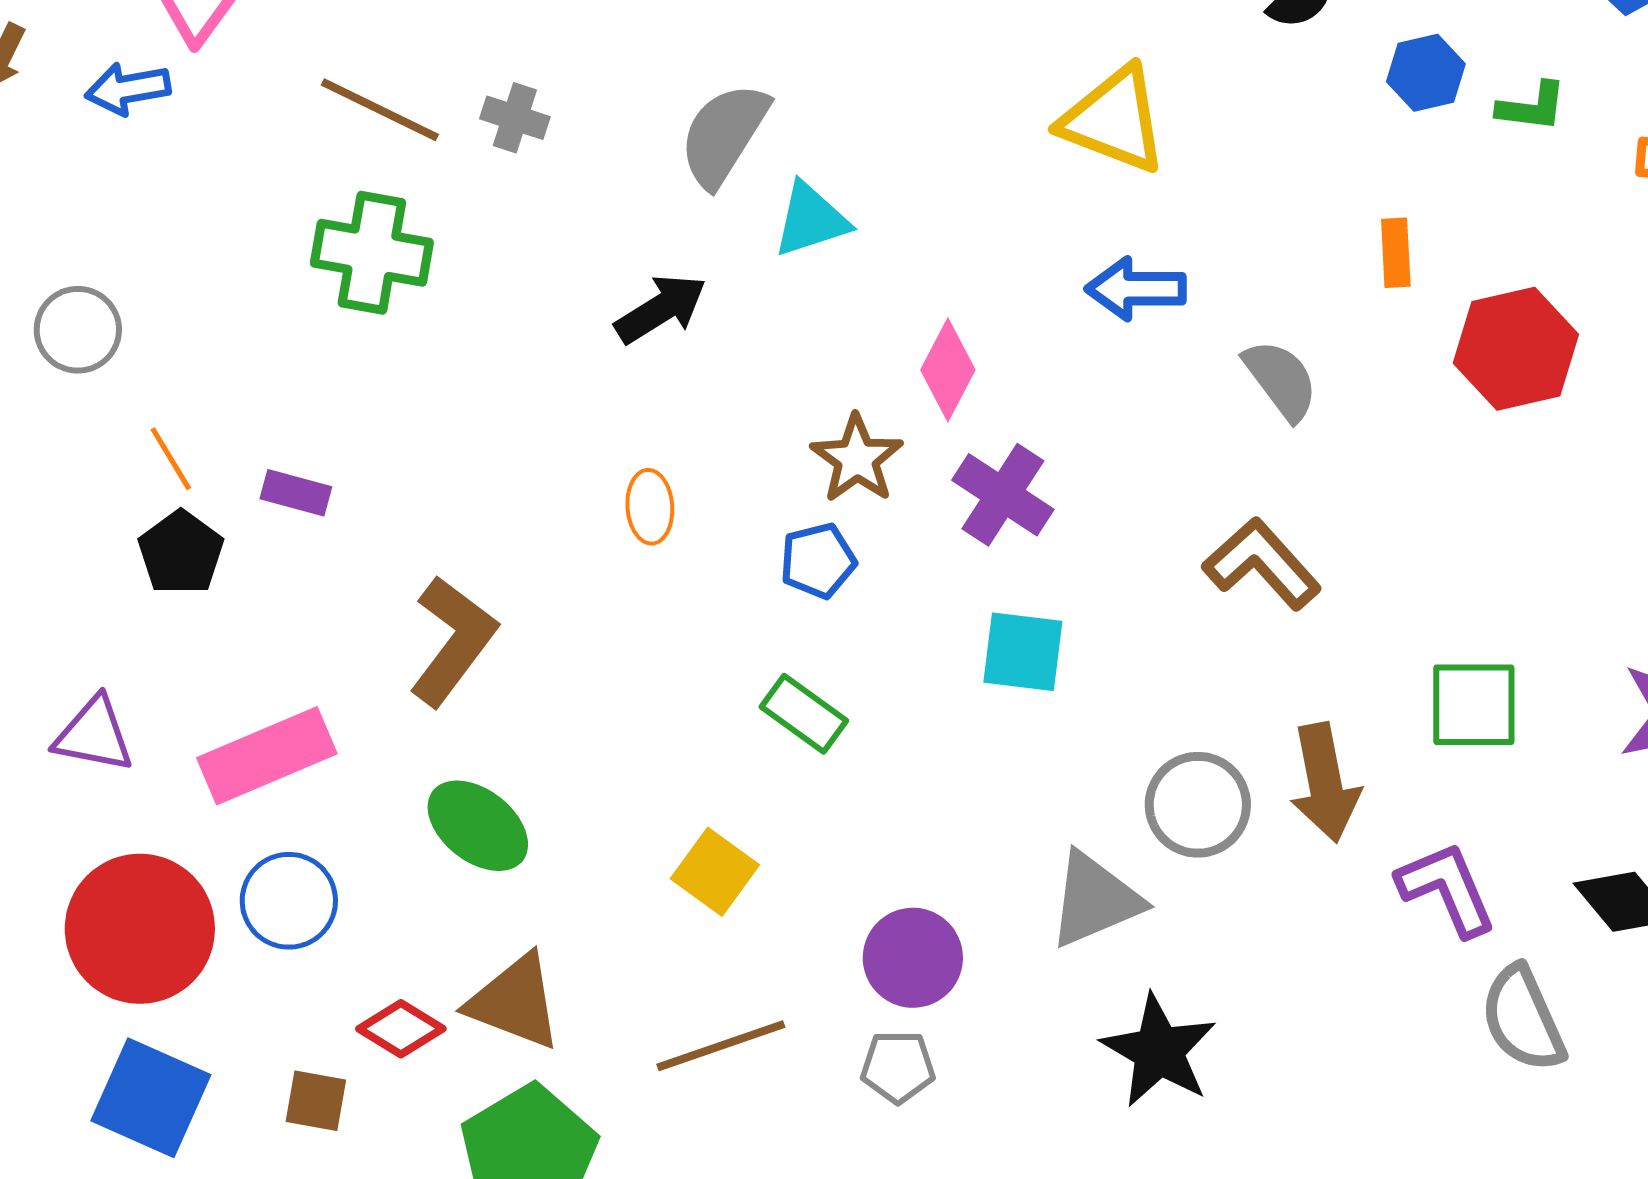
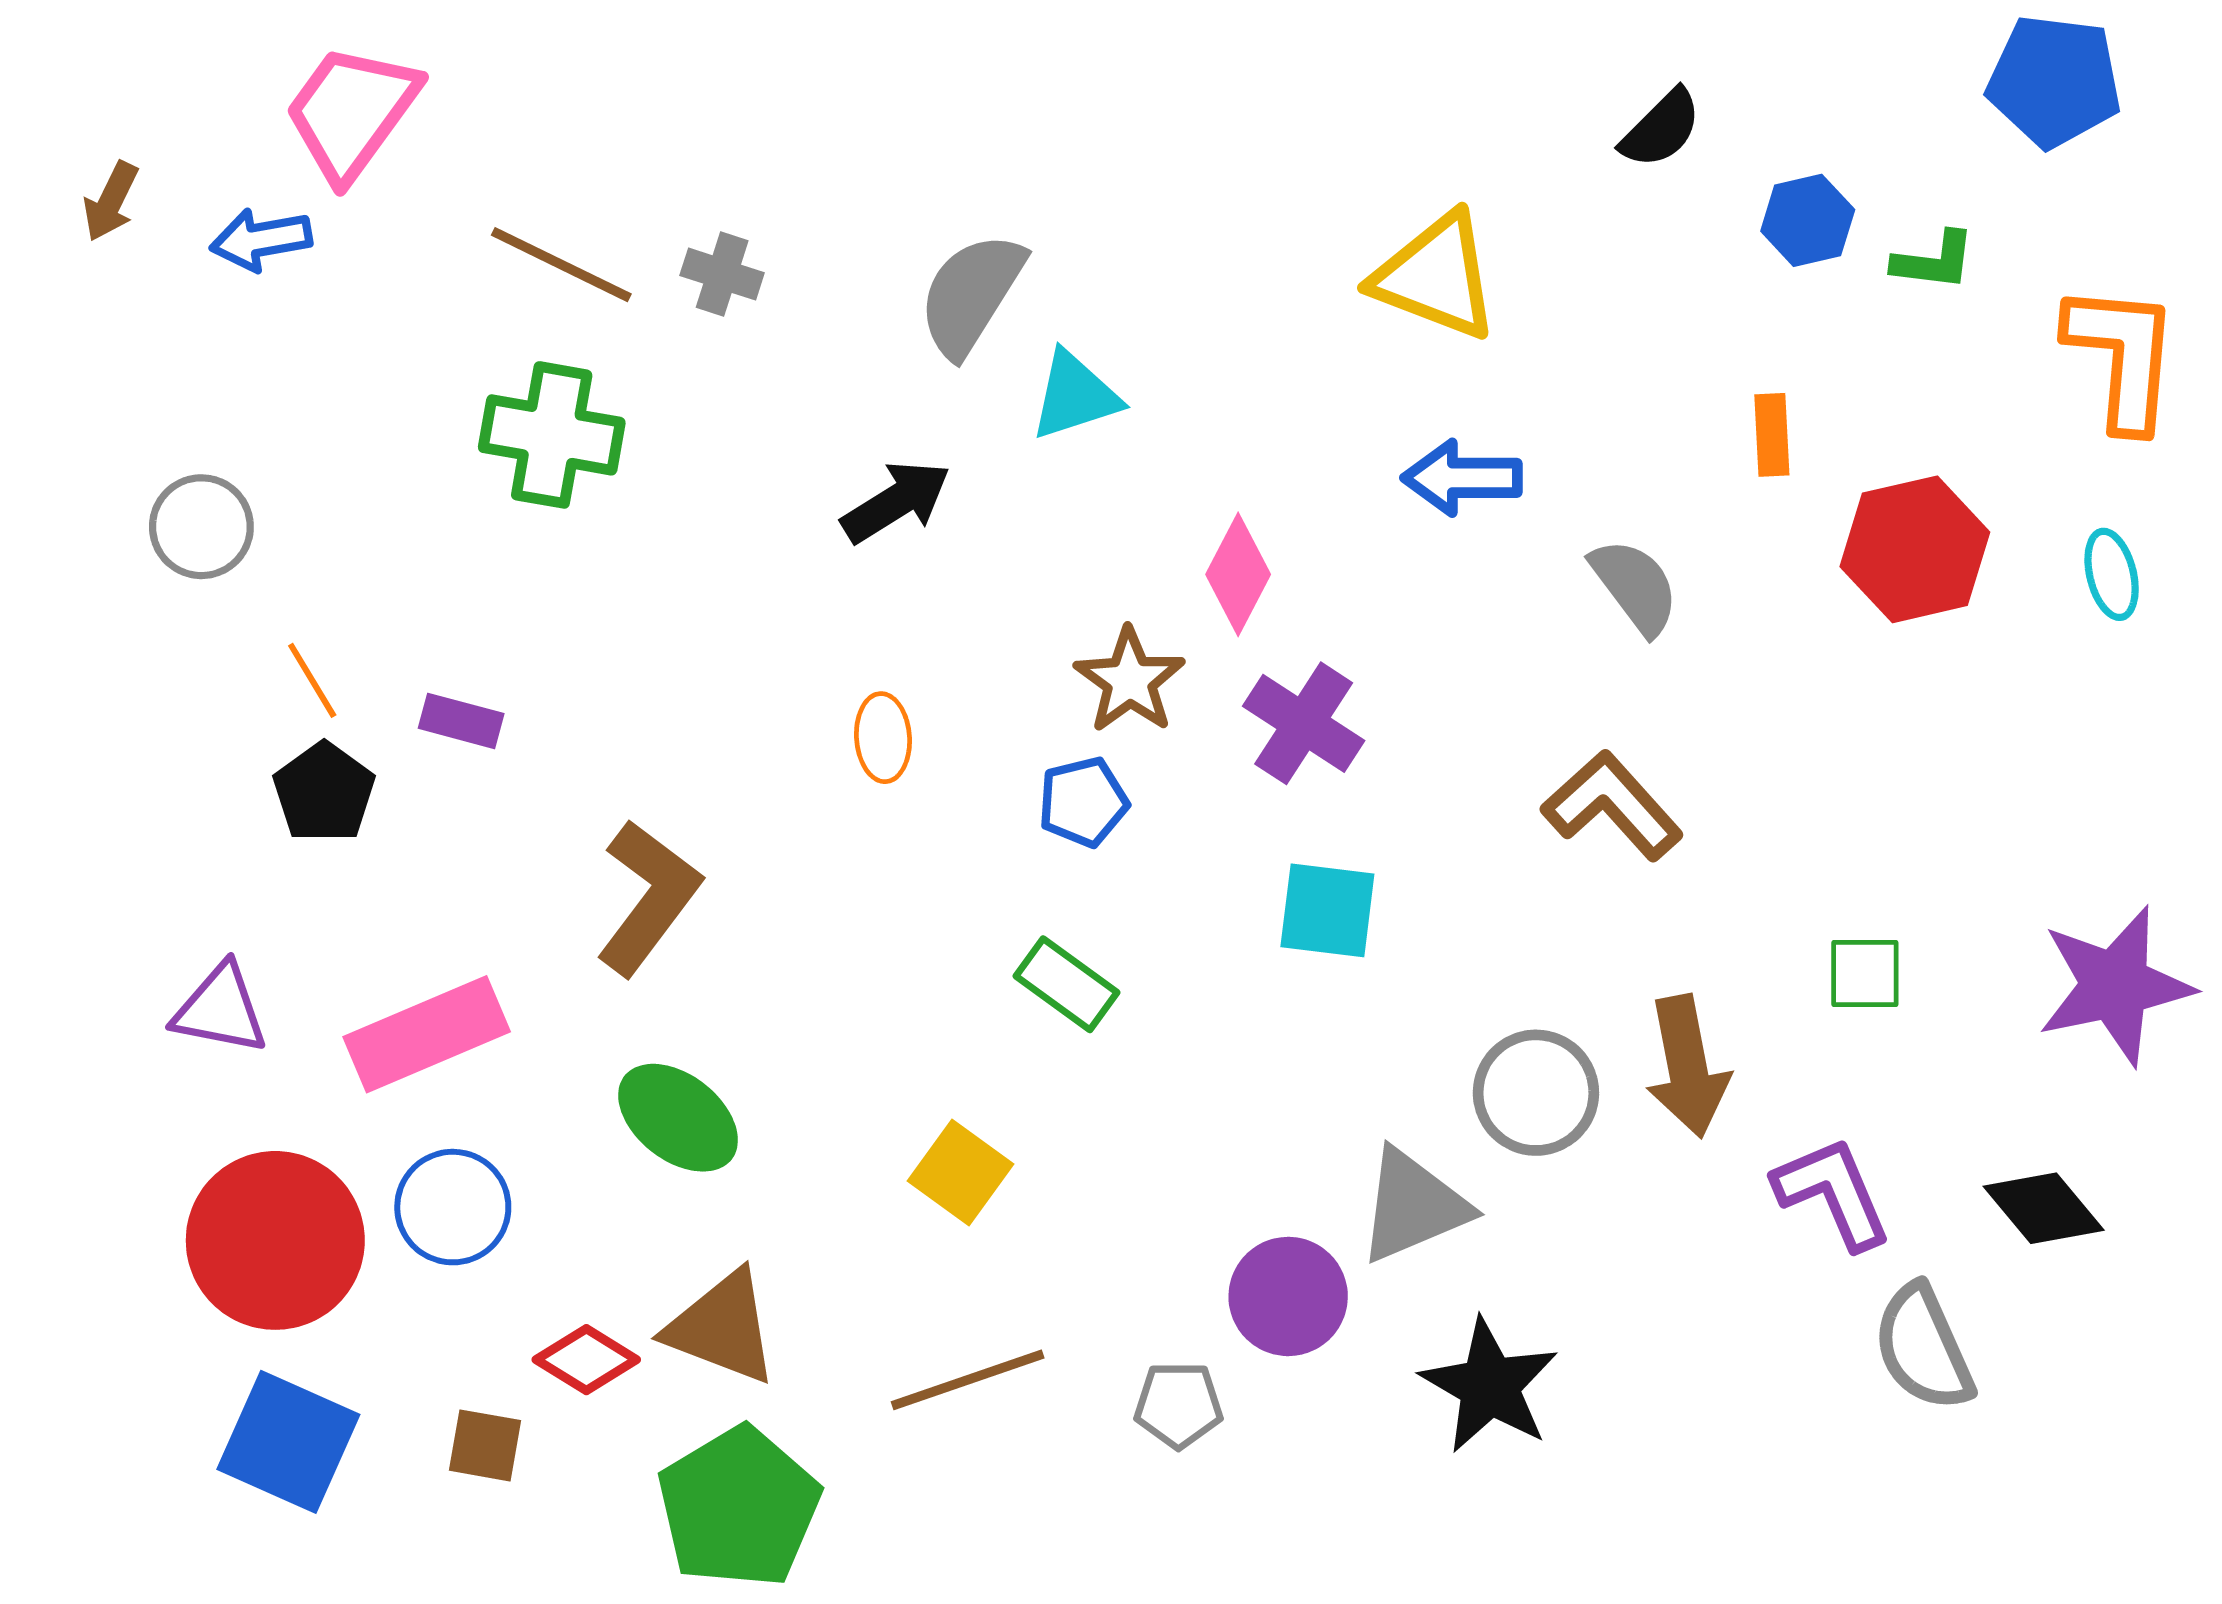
green square: (1474, 705) -> (1865, 974), size x0.7
purple circle: (913, 958) -> (1288, 1296), moved

